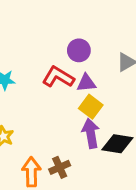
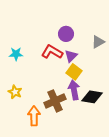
purple triangle: (86, 83) -> (71, 56), turned -40
brown cross: (60, 167) -> (55, 101), moved, size x1.5

